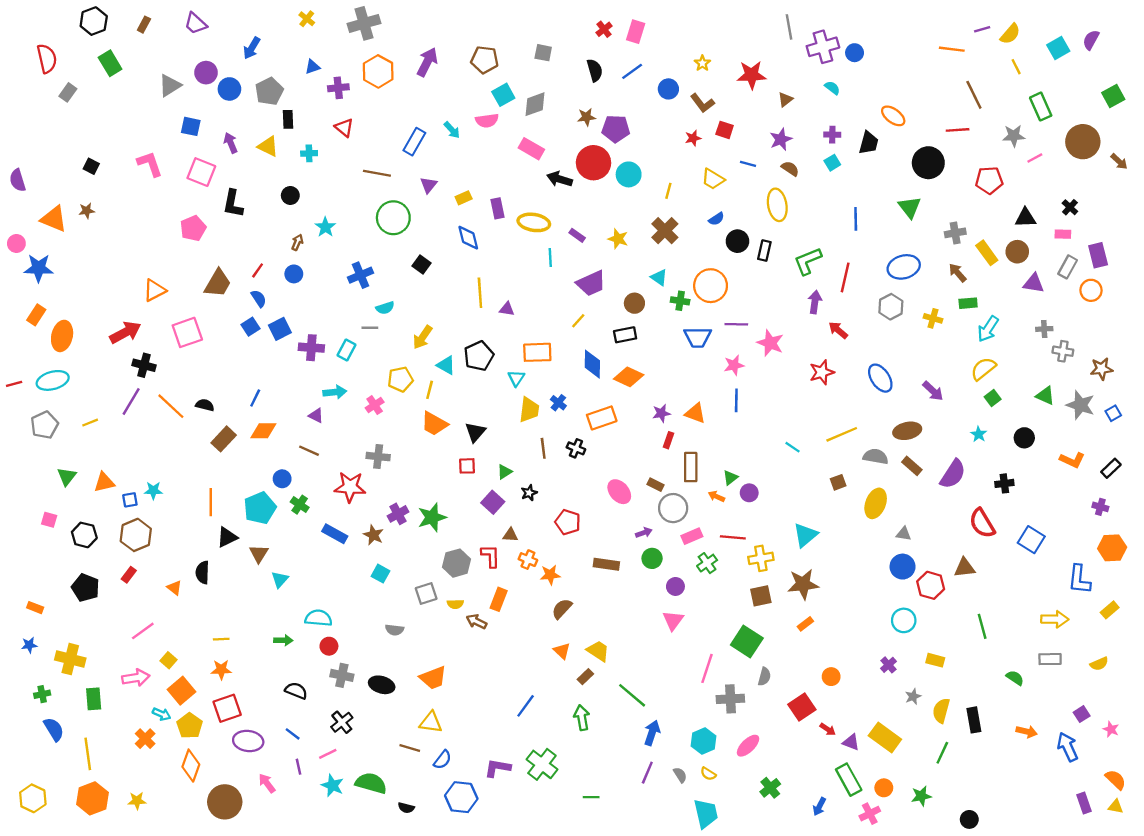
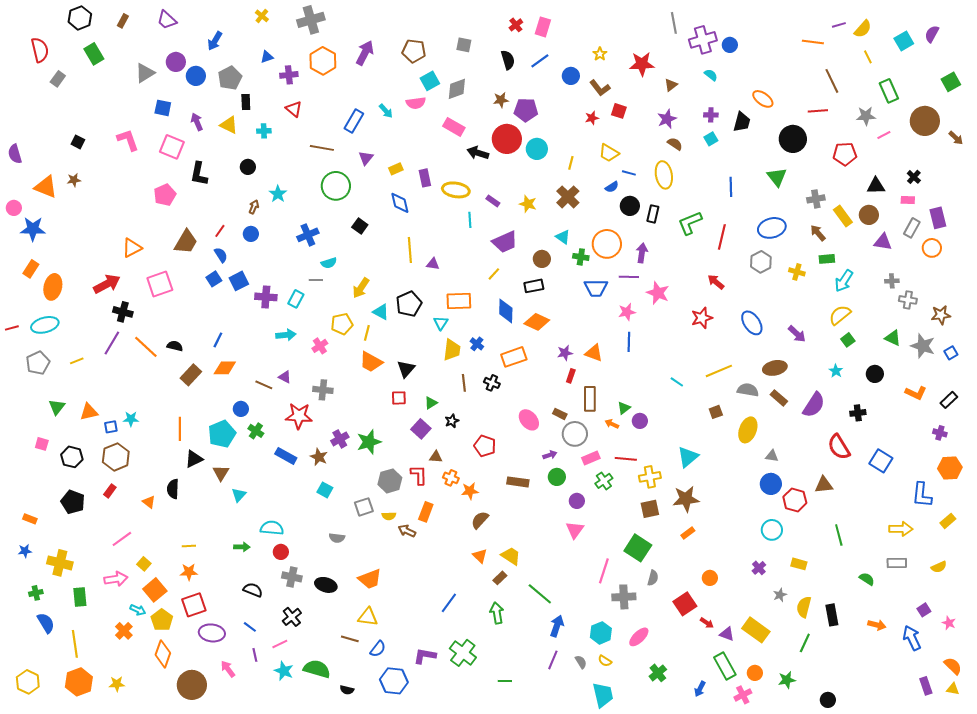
blue line: (748, 164) -> (629, 173), moved
purple arrow: (815, 302) -> (642, 253), moved
purple triangle: (316, 416) -> (285, 377), moved

